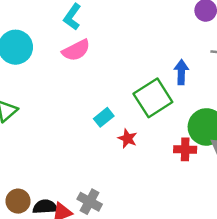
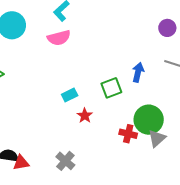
green square: (153, 98) -> (111, 88), size x0.7
gray cross: (90, 202) -> (65, 161), moved

